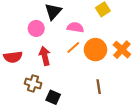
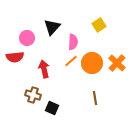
pink semicircle: (75, 27) -> (73, 42), turned 84
pink circle: (36, 28) -> (27, 38), moved
red semicircle: (13, 57) -> (15, 57), moved

